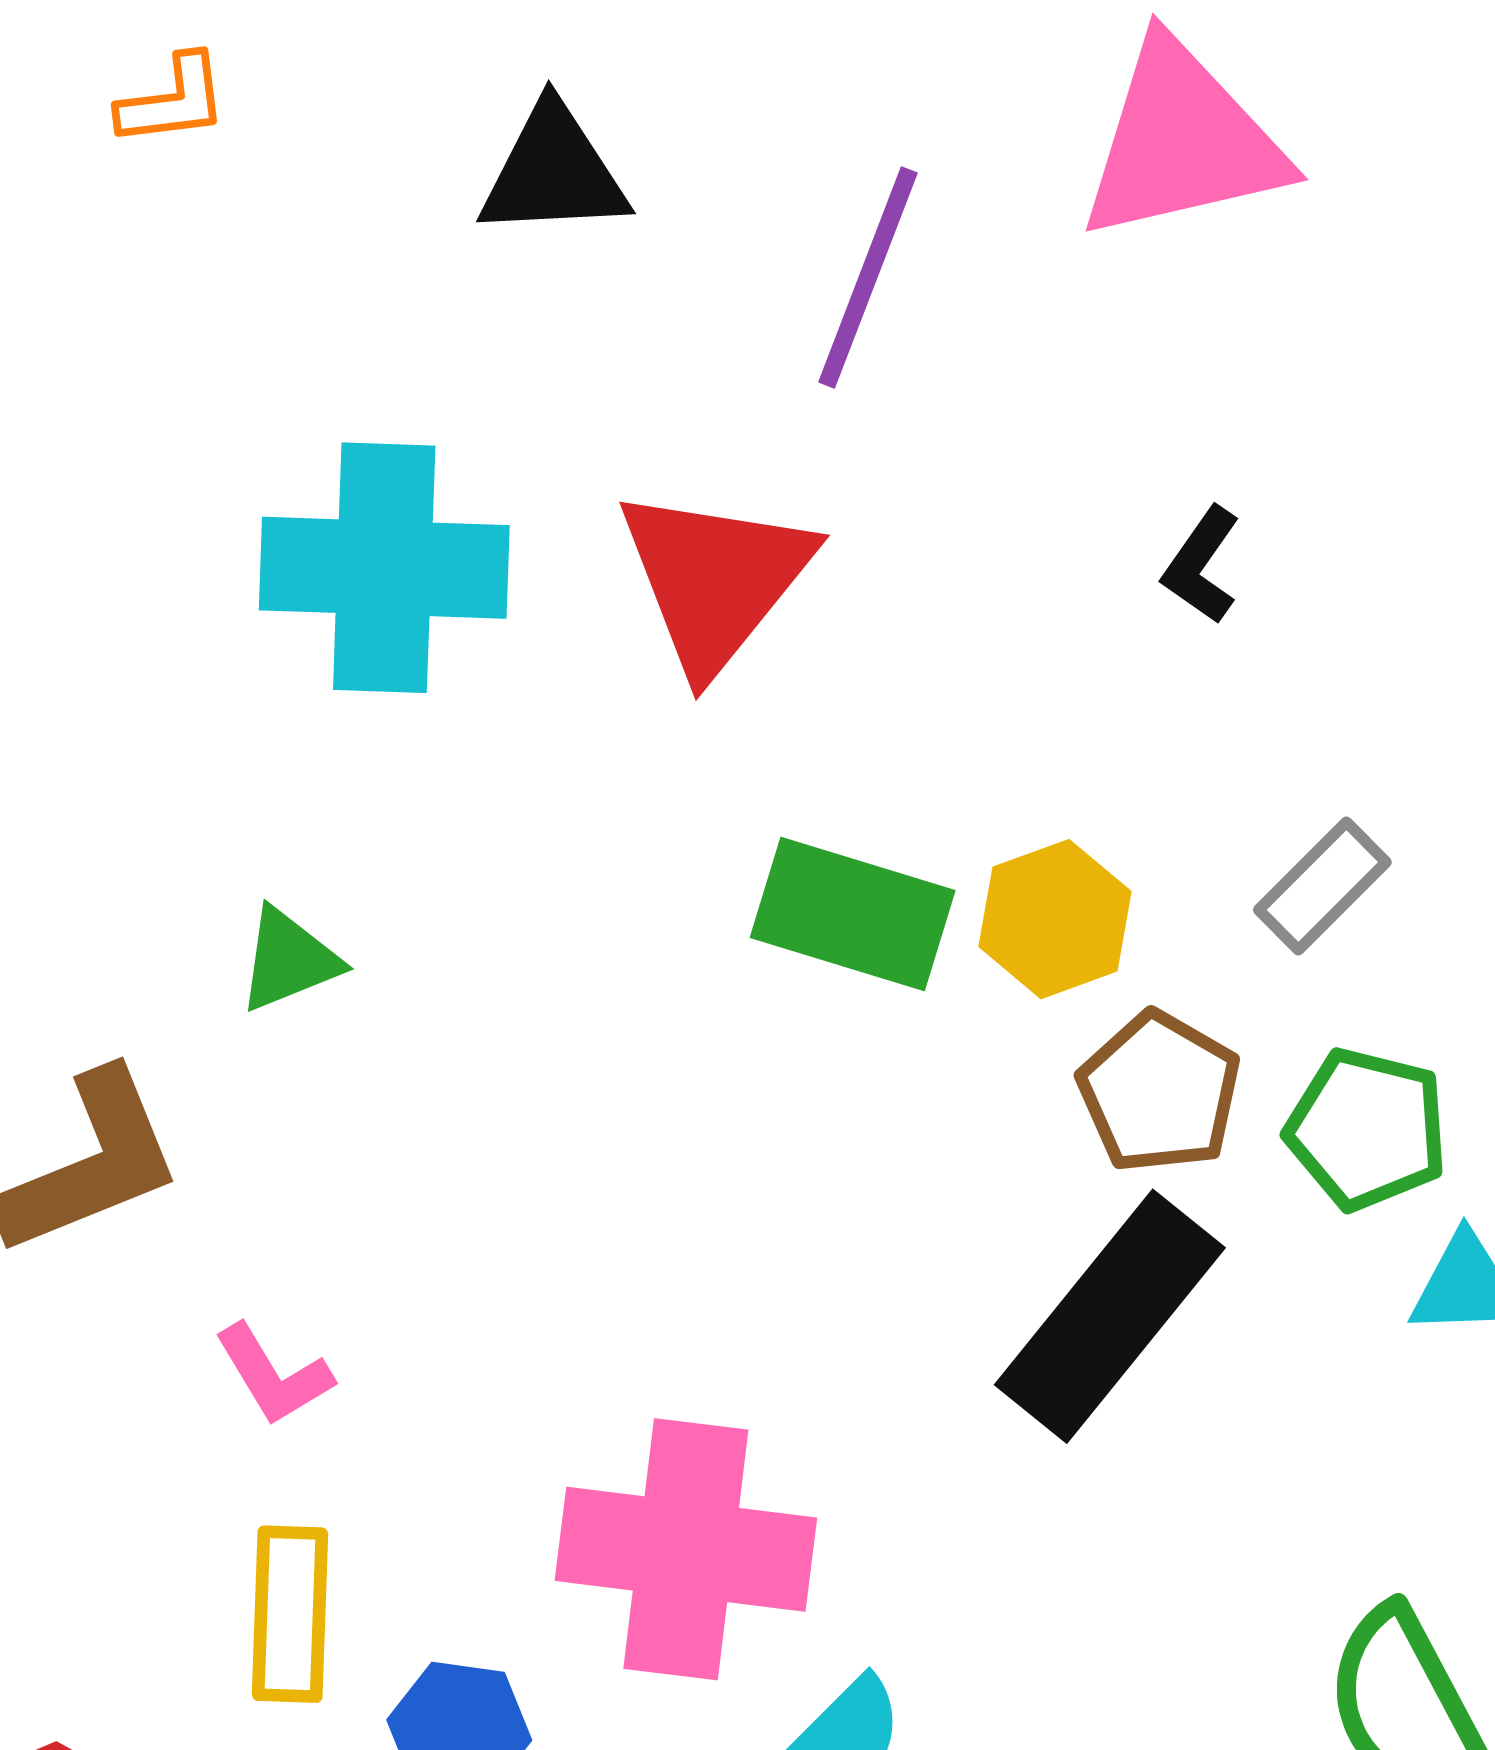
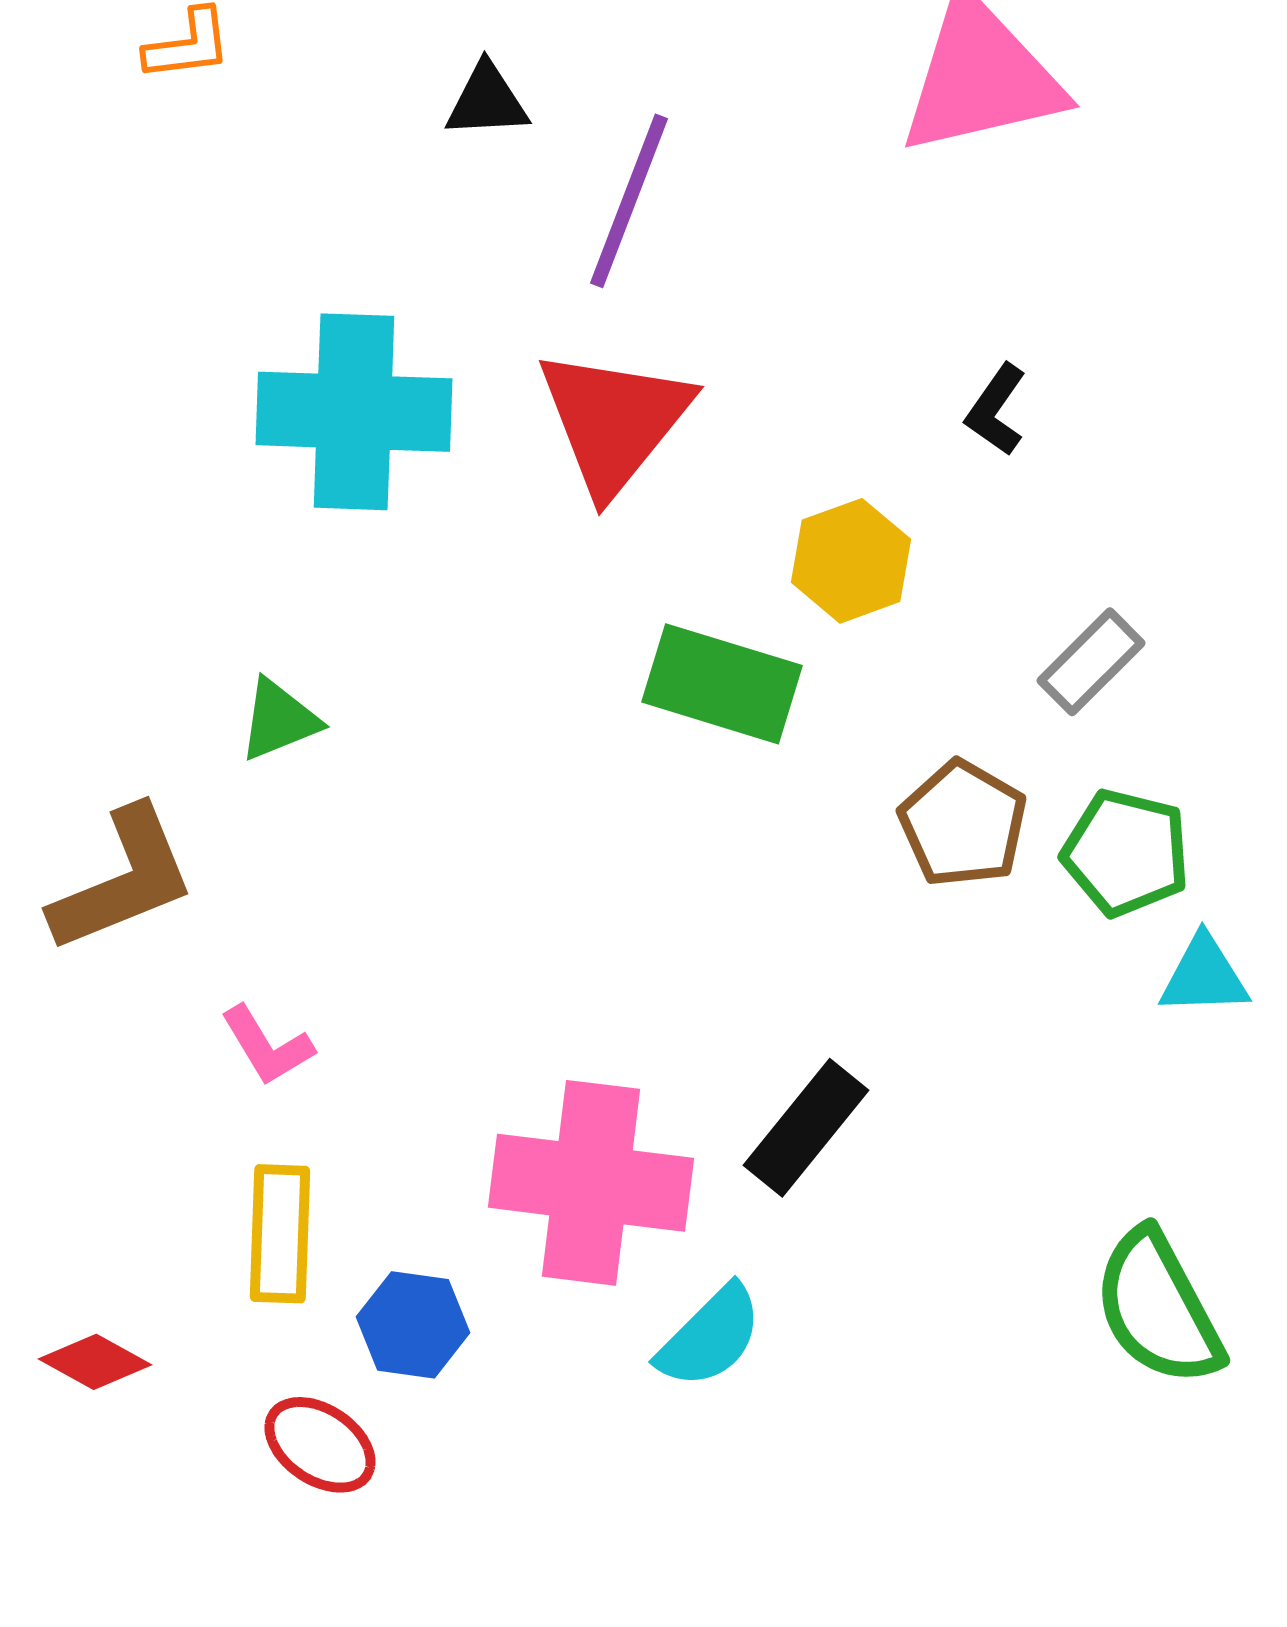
black triangle: (553, 172) -> (487, 101), size x0.7
purple line: (868, 278) -> (629, 201), moved
yellow hexagon: (1055, 919) -> (851, 561), moved
black rectangle: (1110, 1316) -> (806, 1128), moved, size x0.7

